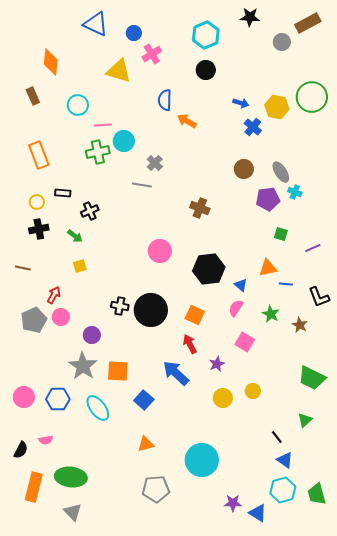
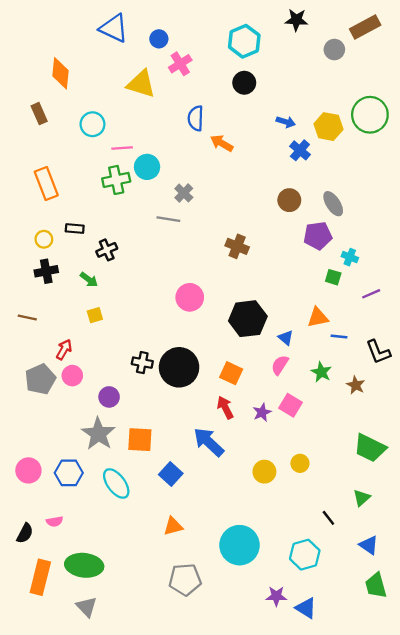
cyan cross: (295, 192) -> (350, 257), moved
purple star: (217, 364) -> (262, 412), moved
blue triangle: (285, 460) -> (369, 545), moved
cyan hexagon: (283, 490) -> (305, 555), moved

